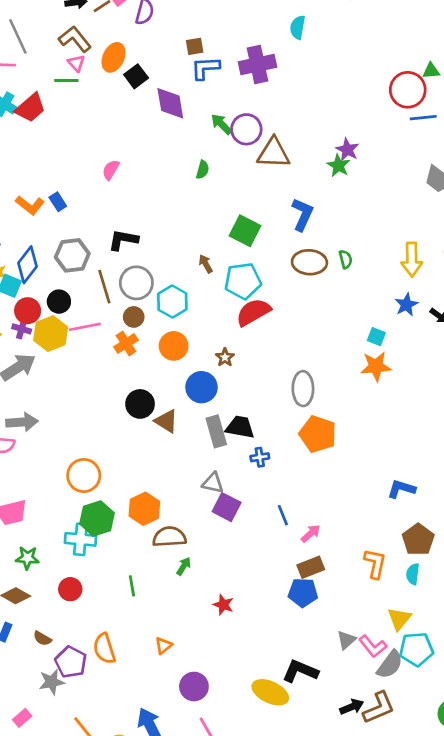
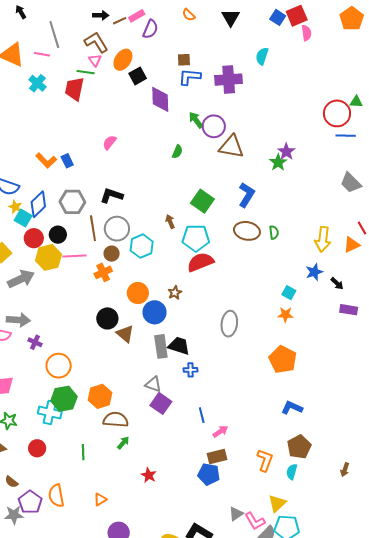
red trapezoid: (30, 108) -> (74, 89), moved, turned 135
purple cross: (22, 329) -> (35, 342), moved
orange circle: (174, 346) -> (138, 293), moved
orange star: (376, 366) -> (285, 315), size x0.7
orange pentagon: (318, 434) -> (283, 360), moved

